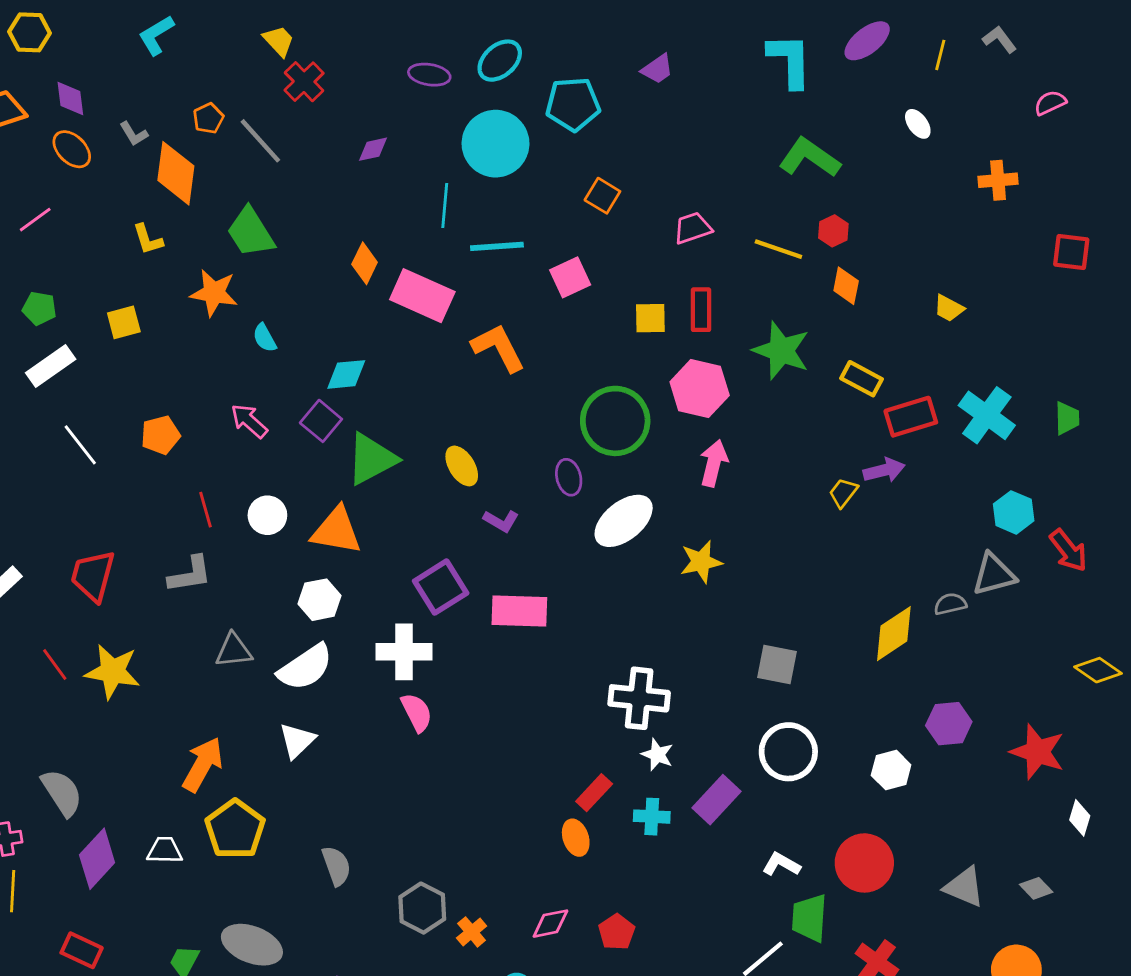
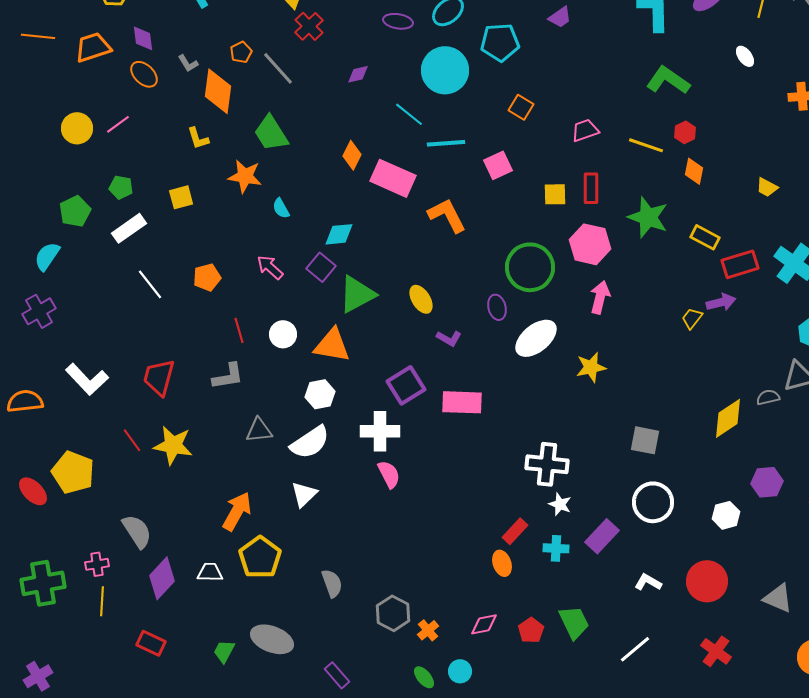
cyan line: (445, 206) -> (409, 114), turned -56
green trapezoid: (809, 918) -> (574, 622), moved, turned 150

